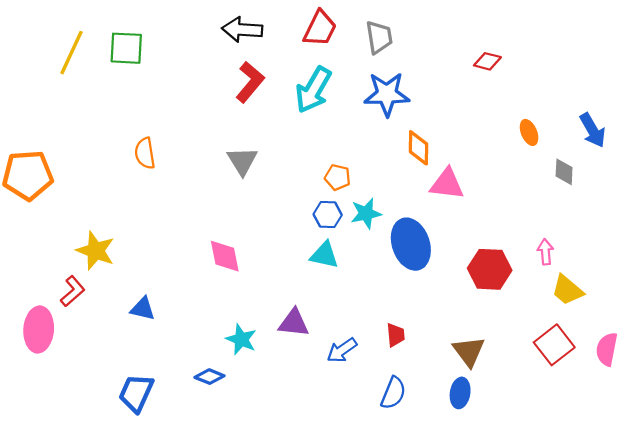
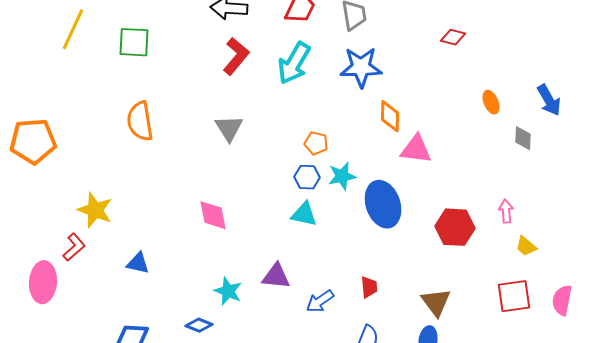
green square: (126, 48) -> (134, 42), moved
orange semicircle: (145, 153) -> (140, 121), size x1.4
yellow trapezoid: (567, 290) -> (526, 246), size x0.7
red square: (554, 345) -> (514, 296), turned 30

